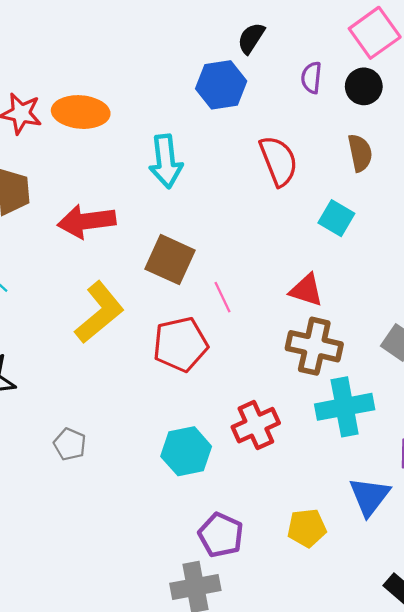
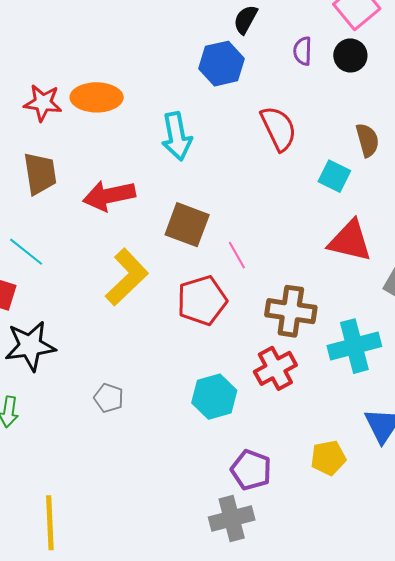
brown semicircle: (360, 153) -> (367, 140), moved
red triangle: (306, 290) -> (350, 241), moved, size x1.4
brown cross: (314, 346) -> (291, 311), moved

